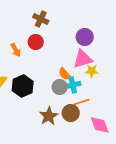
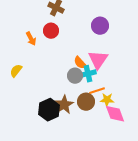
pink triangle: (83, 59) -> (98, 60), moved, turned -40
yellow star: (92, 71) -> (107, 100), moved
black hexagon: (23, 86) -> (49, 110), moved

